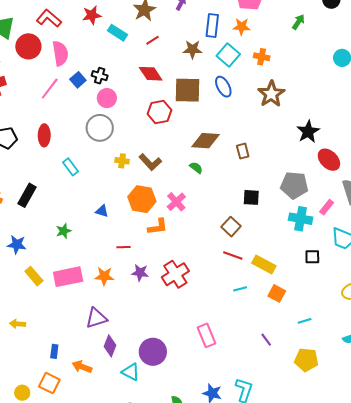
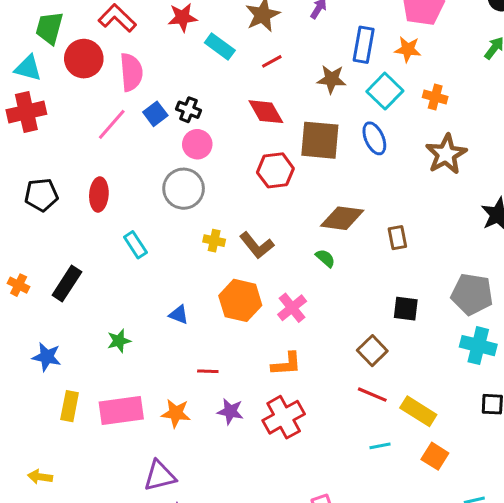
orange L-shape: (158, 227) -> (286, 364), moved
yellow rectangle: (34, 276) -> (70, 406), turned 48

